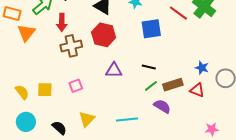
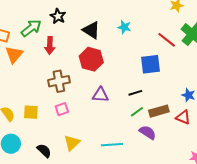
blue square: (151, 29) -> (150, 64), moved
brown cross: (71, 46) -> (59, 81), moved
black line: (149, 67) -> (135, 93), turned -32

